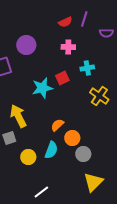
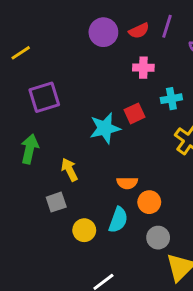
purple circle: (26, 45) -> (103, 32), moved
yellow arrow: (18, 116) -> (69, 170), size x0.7
orange semicircle: (57, 125) -> (127, 183), turned -136
gray circle: (83, 154) -> (158, 238), moved

